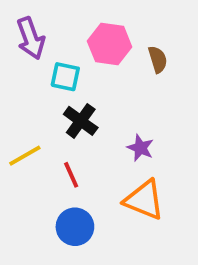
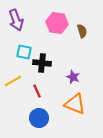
cyan square: (65, 77) -> (24, 52), moved
black cross: (81, 121) -> (42, 63), turned -30

